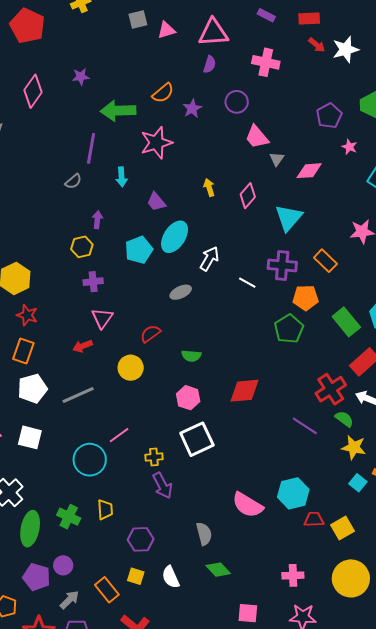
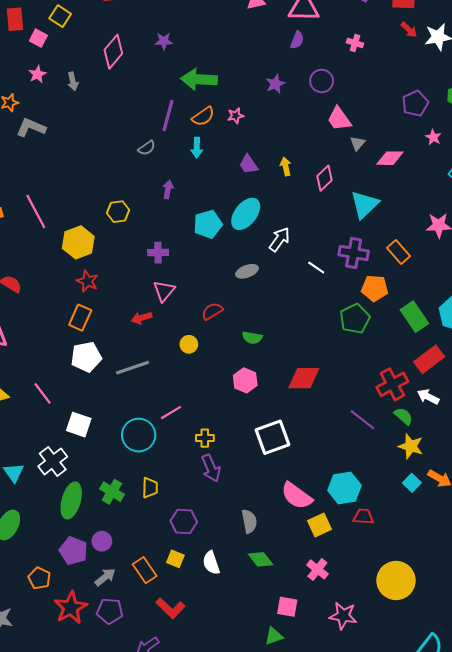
pink cross: (266, 62) -> (355, 43), size x0.6
orange semicircle: (163, 93) -> (203, 116), moved
pink star: (156, 143) -> (236, 116), size x0.5
purple trapezoid: (156, 202) -> (248, 164), moved
yellow hexagon: (82, 247) -> (118, 212), moved
yellow circle: (131, 368) -> (189, 344), size x0.7
white square: (30, 437) -> (79, 425), moved
white square: (197, 439) -> (273, 437), moved
yellow square: (343, 528) -> (320, 525), moved
pink cross: (293, 575) -> (317, 569), moved, turned 35

